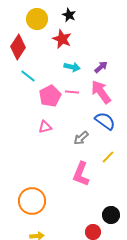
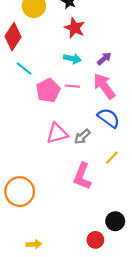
red star: (62, 39) -> (75, 28), moved
pink triangle: (45, 127) -> (57, 133), moved, size x1.5
orange circle: (32, 201) -> (20, 192), moved

